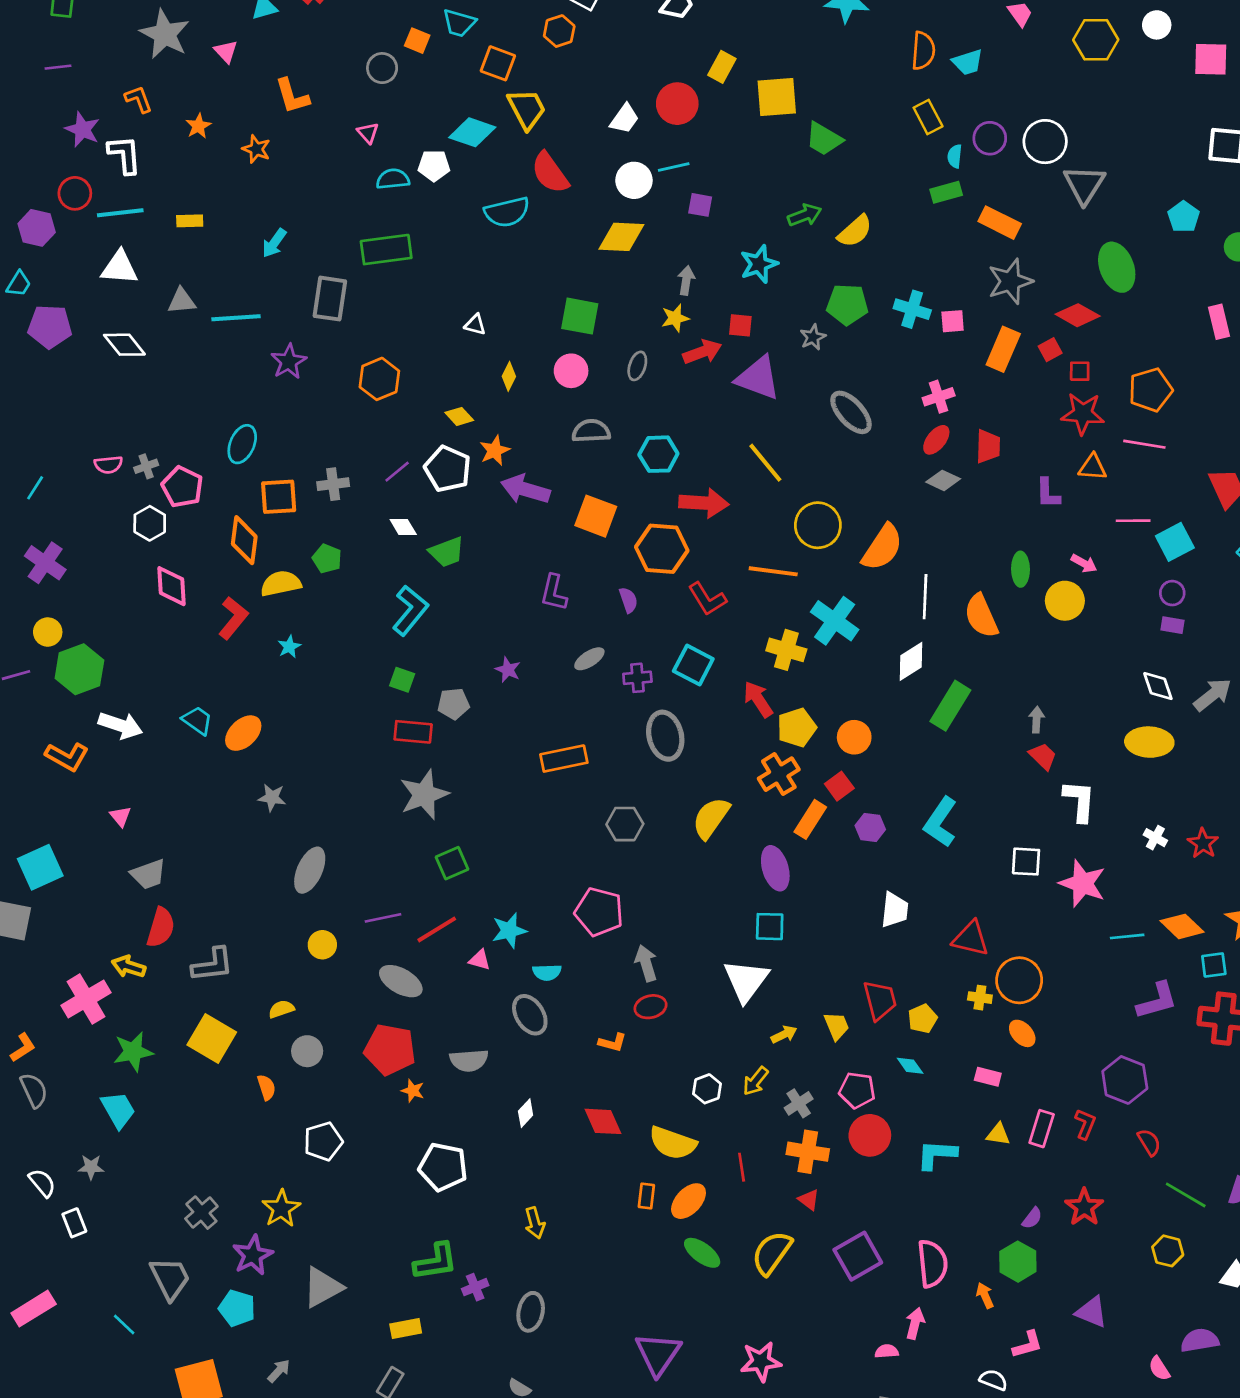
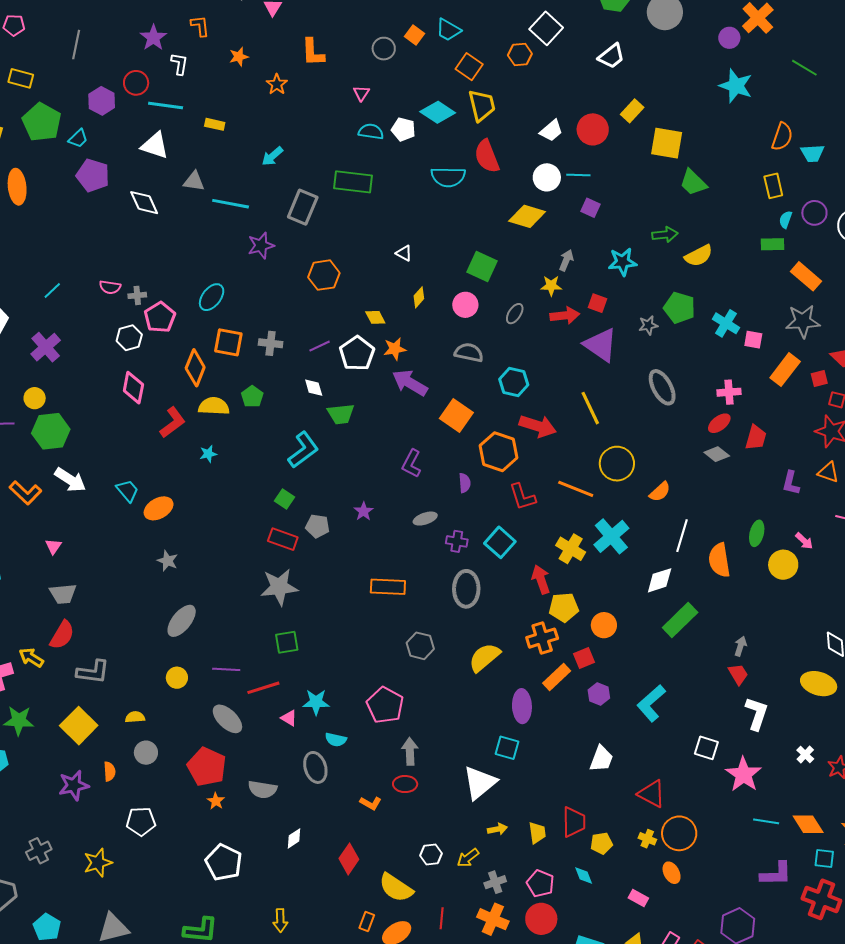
white L-shape: (125, 155) -> (180, 64), size x0.7
orange semicircle: (882, 547) -> (660, 492), size x0.6
red diamond: (603, 1121) -> (349, 859), turned 44
purple star: (253, 1255) -> (74, 785), moved

